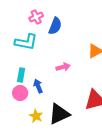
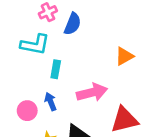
pink arrow: (63, 67) -> (92, 92), moved, size x1.6
cyan rectangle: (21, 75) -> (56, 69), moved

